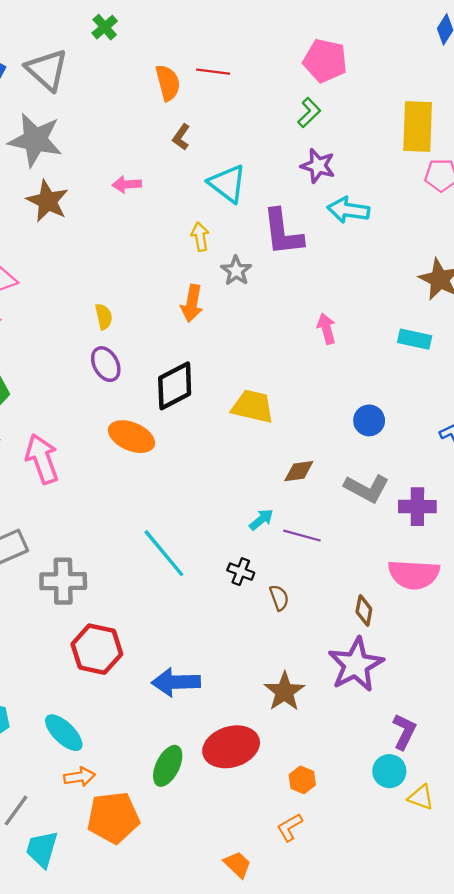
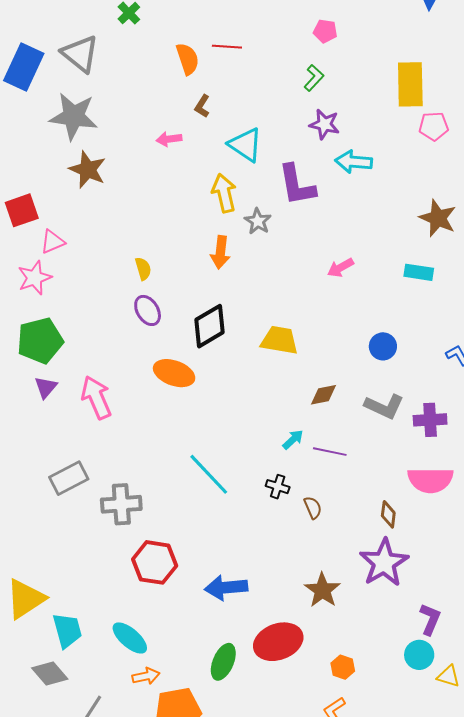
pink pentagon: (325, 61) -> (325, 31), size x0.6
pink arrow: (127, 184) -> (169, 139), moved
yellow arrow: (200, 237) -> (224, 193), size x1.5
pink arrow: (326, 329) -> (340, 268), turned -100

